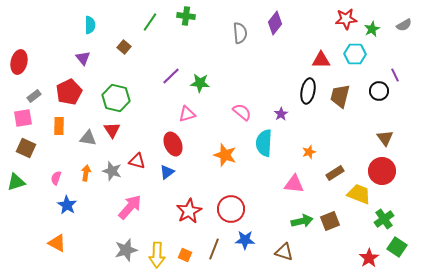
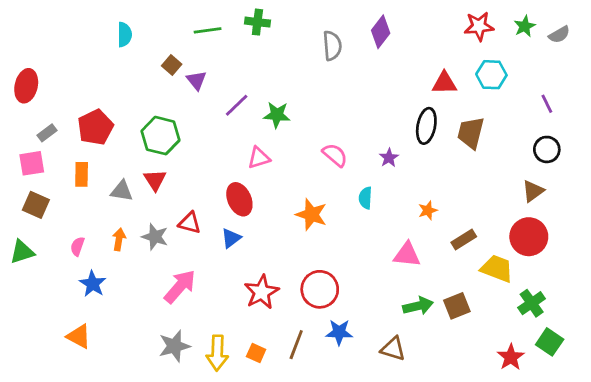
green line: (150, 22) -> (208, 30), turned 48
green star: (372, 29) -> (525, 26), moved
purple triangle: (83, 58) -> (197, 80), moved
black circle: (379, 91) -> (547, 149), moved
brown triangle: (385, 138) -> (533, 191), turned 30
cyan semicircle: (264, 143) -> (365, 198), size x0.6

